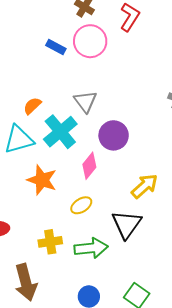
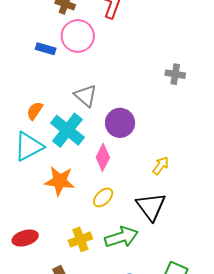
yellow arrow: (145, 186) -> (161, 166), size x0.7

